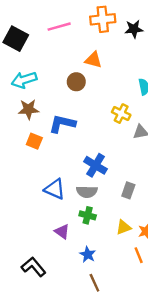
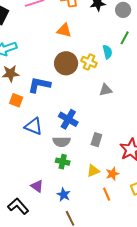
brown circle: (76, 82) -> (66, 63), moved, size x1.5
yellow cross: (121, 114) -> (89, 62), moved
blue triangle: (55, 189) -> (34, 126), moved
purple triangle: (62, 232) -> (37, 186), moved

